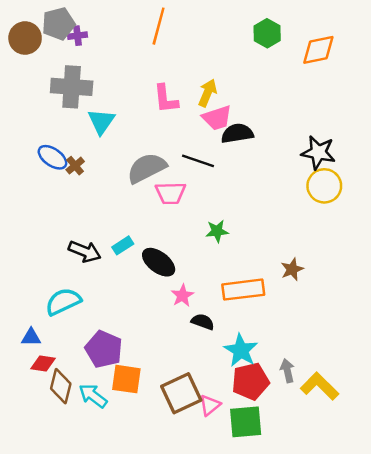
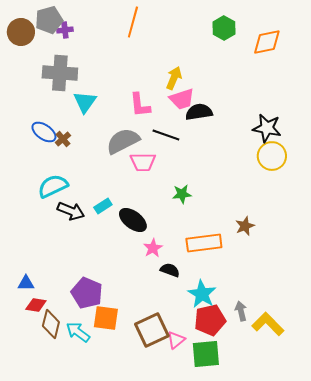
pink L-shape: (166, 99) -> (140, 105), moved
cyan semicircle: (63, 302) -> (53, 186), moved

